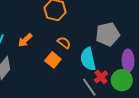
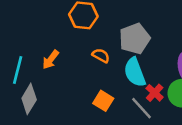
gray pentagon: (108, 34) -> (135, 39), moved
orange square: (53, 60) -> (103, 101), moved

